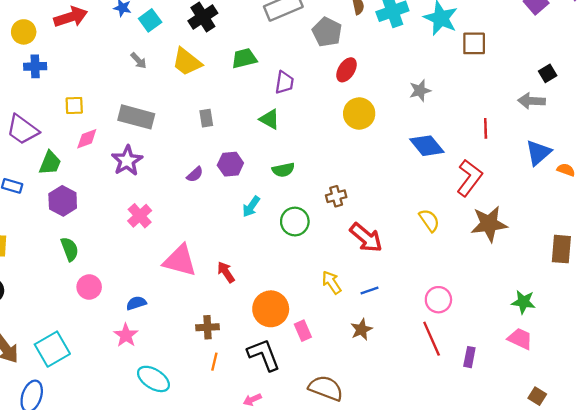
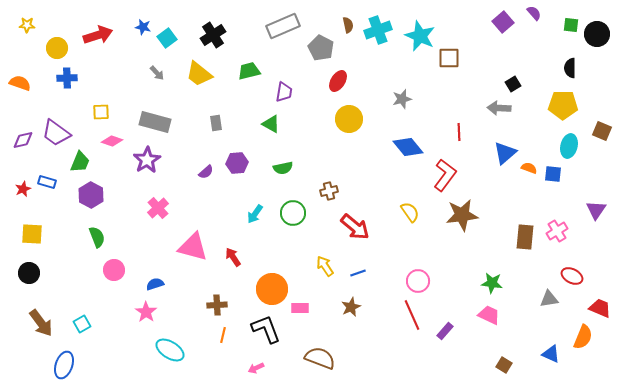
pink diamond: (87, 139) -> (112, 141), turned 40
cyan arrow: (251, 207) -> (255, 214), moved
pink rectangle: (303, 331) -> (300, 308), turned -66
cyan square: (52, 349) -> (82, 324), size x0.6
purple rectangle: (469, 357) -> (445, 331), turned 30

